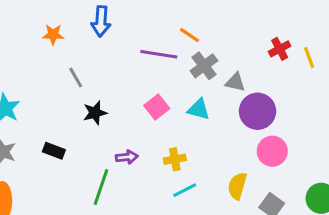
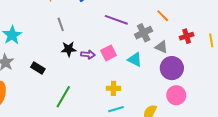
orange line: (189, 35) -> (163, 16), moved
red cross: (280, 49) -> (187, 36), moved
purple arrow: (127, 157) -> (88, 54), moved

